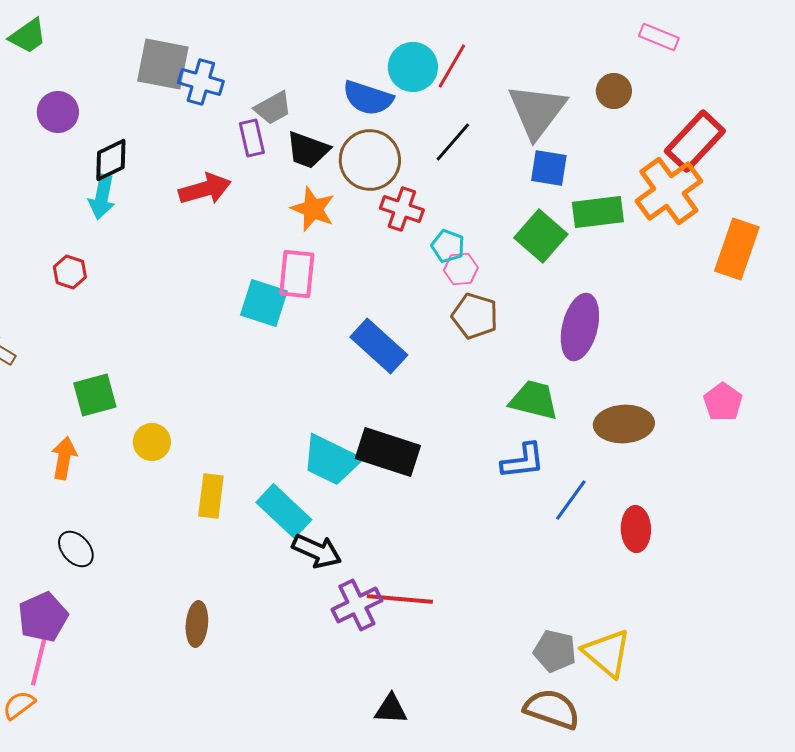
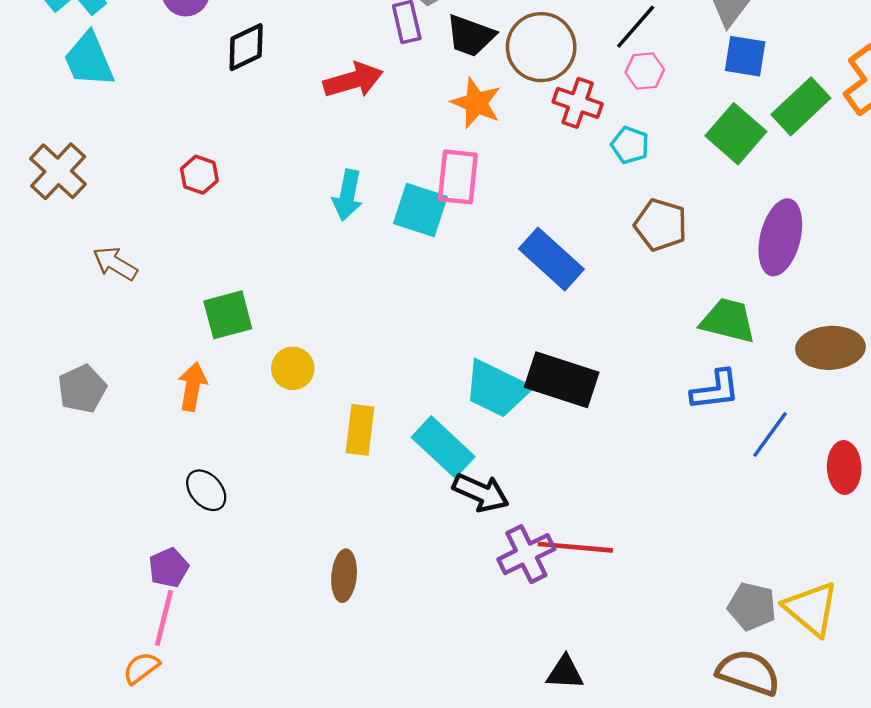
cyan arrow: (102, 197) -> (347, 195), moved
green rectangle: (598, 212) -> (801, 106), turned -36
pink hexagon: (461, 269) -> (645, 71), moved
purple pentagon: (43, 617) -> (169, 568), size x0.7

